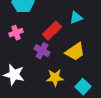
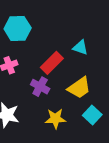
cyan triangle: (76, 18) -> (80, 47), turned 40
cyan square: (83, 87) -> (92, 115), moved

